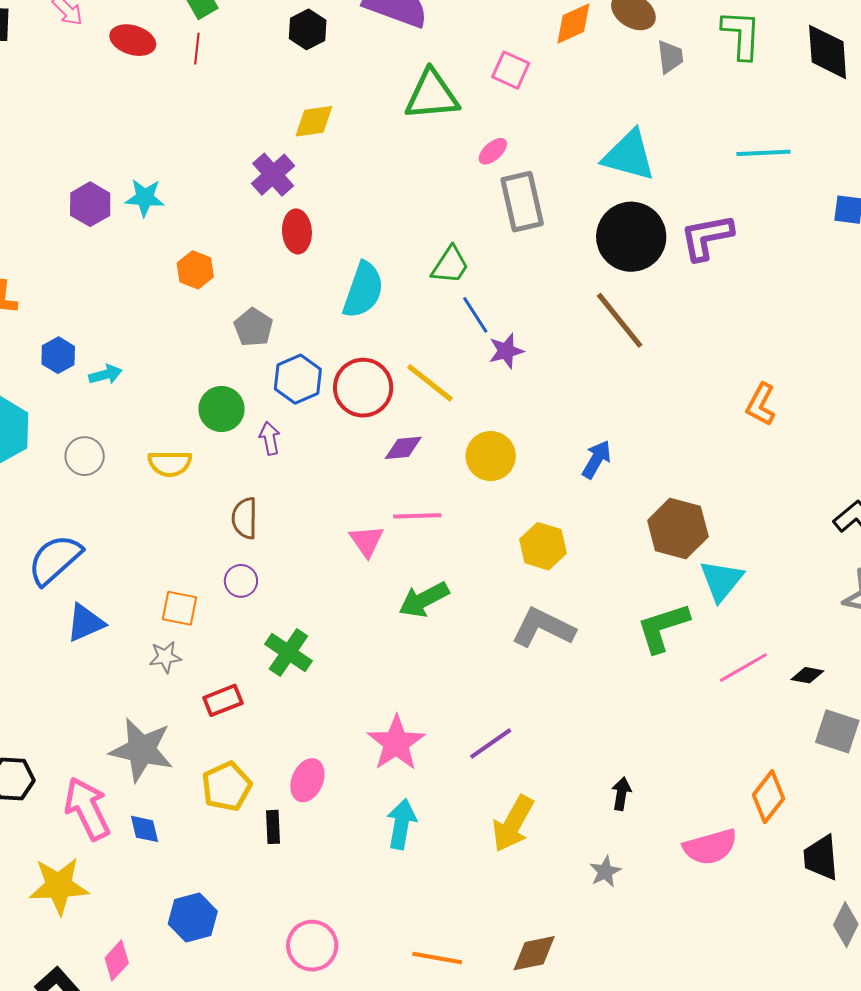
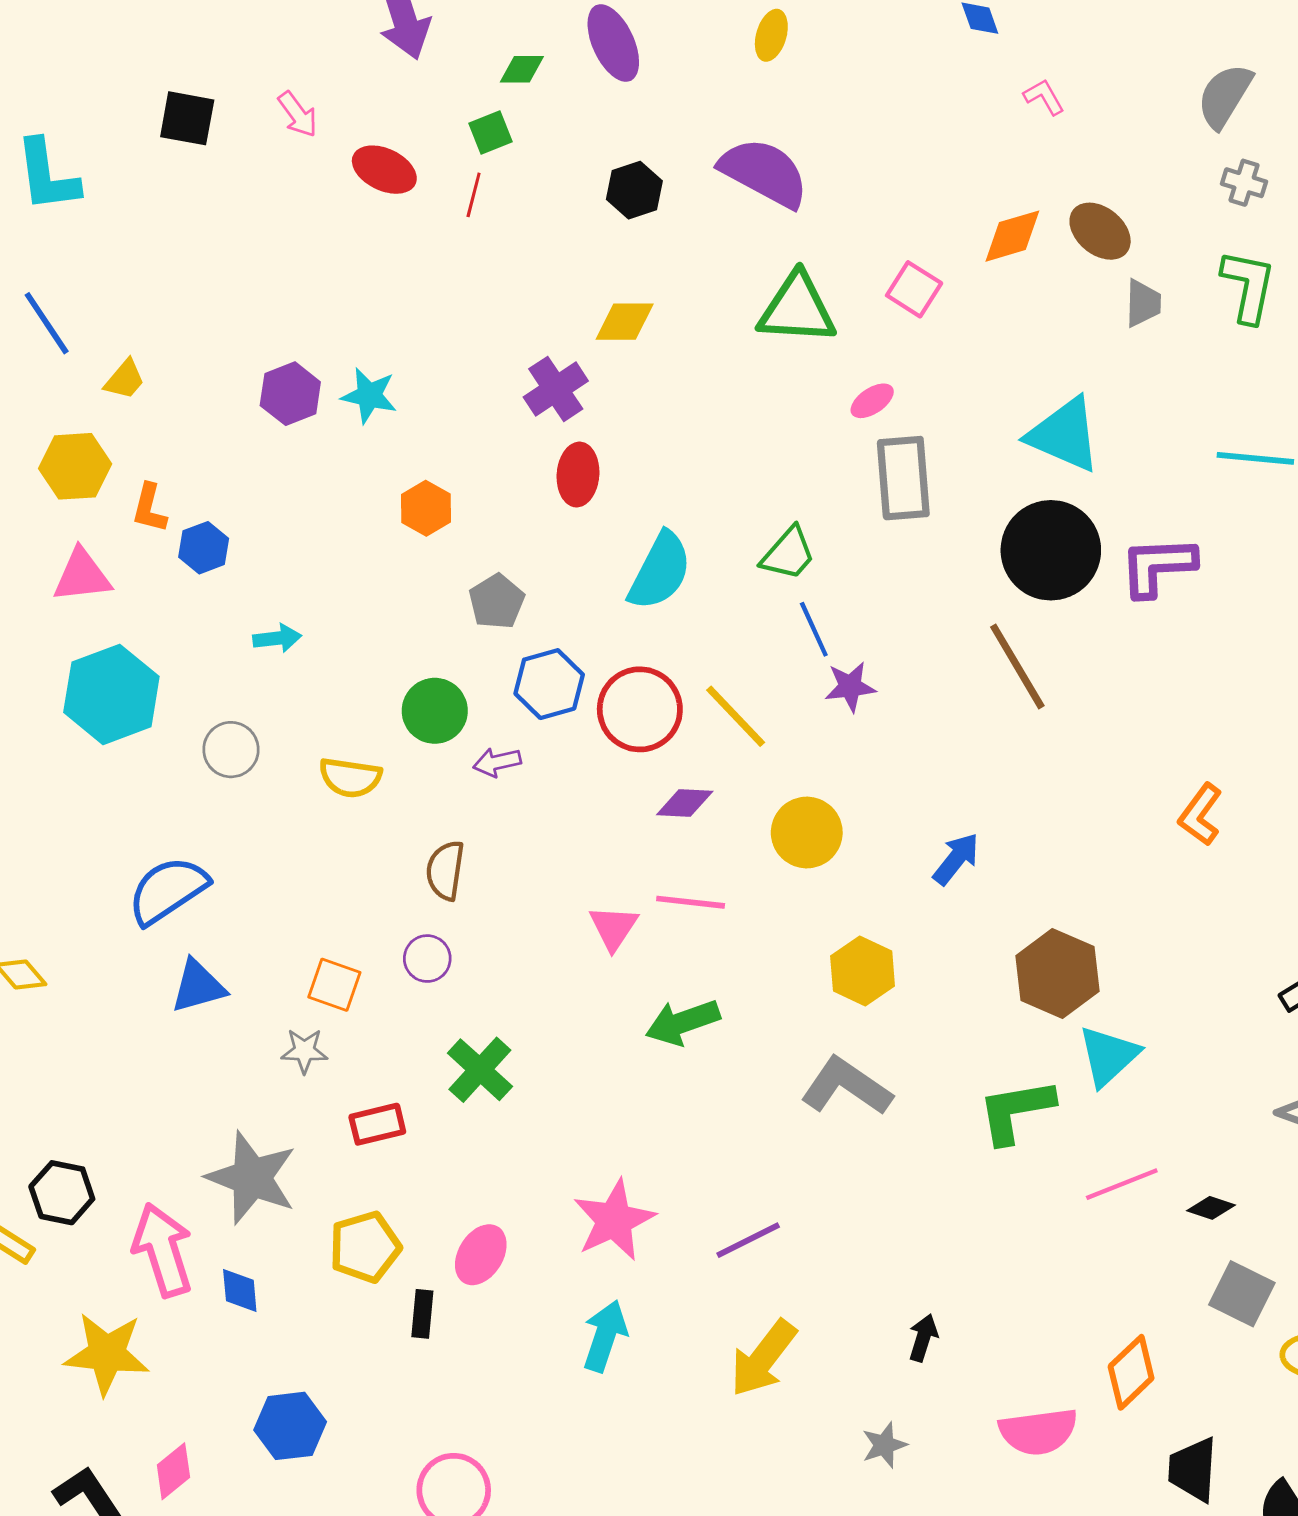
blue hexagon: (58, 355) -> (204, 548), moved
purple arrow: (270, 438) -> (497, 762), turned -100

